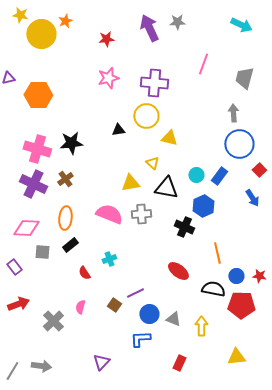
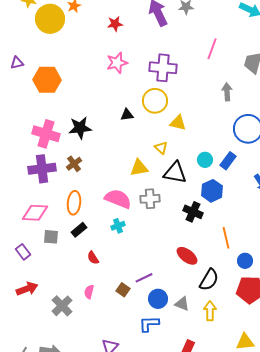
gray arrow: (233, 113) -> (227, 92), moved
purple cross: (33, 184) -> (42, 169), turned -32
cyan cross: (109, 259) -> (118, 226), moved
black semicircle: (213, 289) -> (209, 280), moved, turned 110

